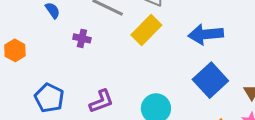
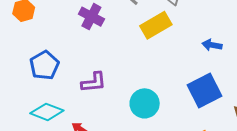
blue arrow: (206, 34) -> (212, 45), size x0.6
purple cross: (82, 38) -> (91, 17), size x1.4

